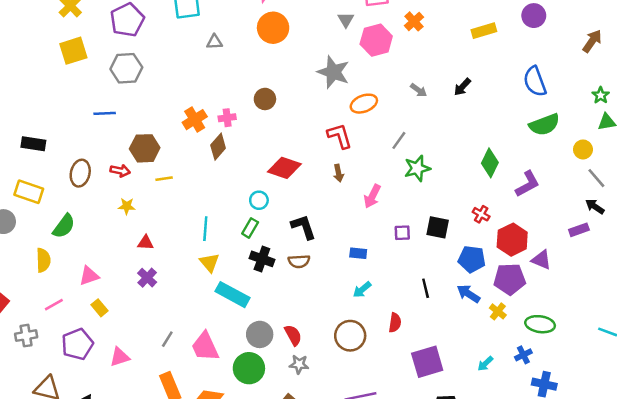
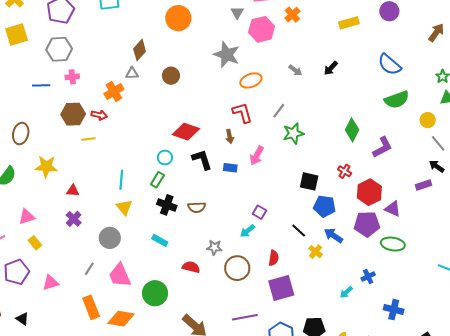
gray triangle: (215, 42) -> (132, 73), moved
blue semicircle: (535, 82) -> (390, 65), turned -30
pink cross: (227, 118) -> (72, 77), moved
red L-shape: (340, 136) -> (242, 113), moved
brown diamond: (218, 147) -> (140, 50), moved
red arrow: (120, 171) -> (99, 115), moved
yellow star: (127, 206) -> (46, 167), moved, size x1.6
black L-shape: (304, 227) -> (202, 160), moved
purple square: (402, 233) -> (260, 212), moved, turned 32
blue rectangle: (358, 253) -> (230, 168), moved
blue pentagon: (472, 259) -> (325, 206), moved
black line: (426, 288) -> (299, 231), turned -35
cyan rectangle: (232, 295) -> (160, 240), moved, size x0.6
yellow cross: (498, 311) -> (316, 252), moved
green ellipse: (540, 324) -> (393, 244), moved
gray circle: (260, 334) -> (110, 238), moved
red semicircle: (293, 335) -> (191, 267), turned -48
blue cross: (523, 355) -> (368, 277), moved
purple square: (427, 362) -> (281, 288), moved
gray star: (299, 364) -> (214, 247), moved

